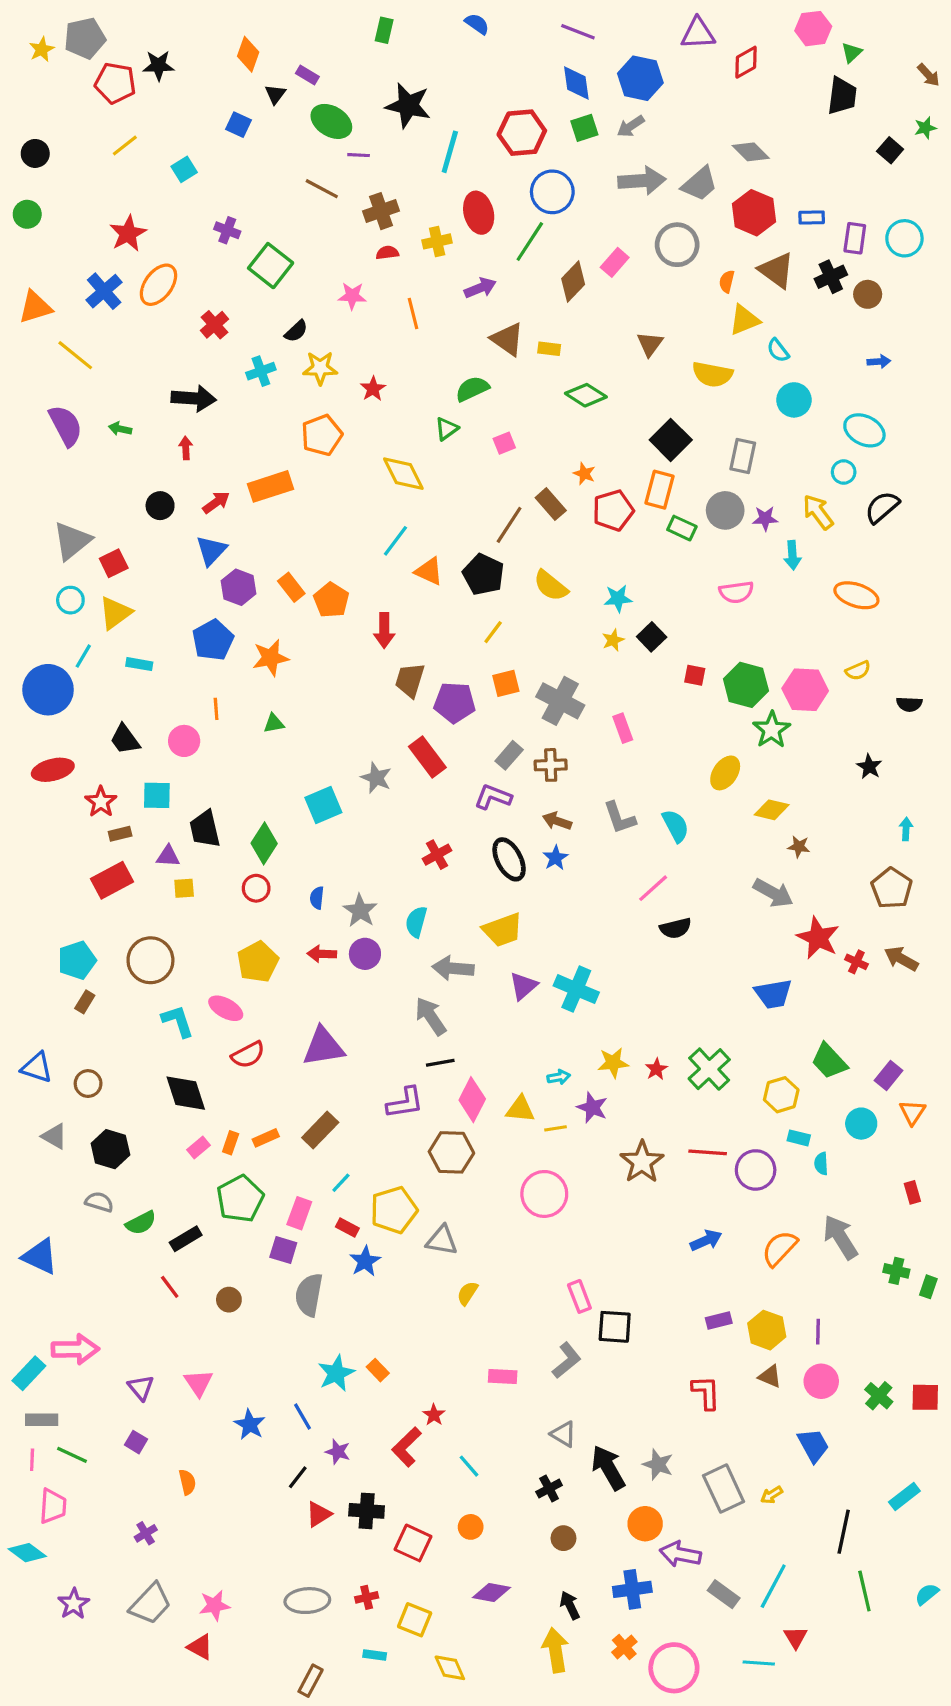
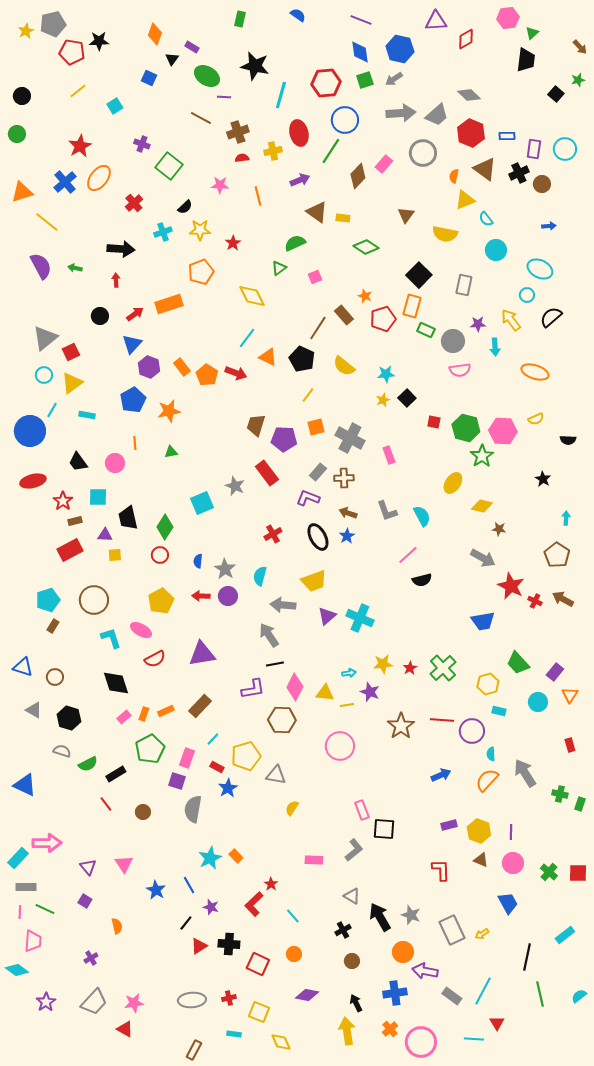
gray circle: (725, 510) -> (453, 341), moved
red arrow: (384, 630) -> (236, 373), moved, turned -70
cyan semicircle: (821, 1164) -> (491, 754), moved

